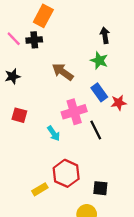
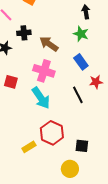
black cross: (34, 40) -> (24, 33), moved
red star: (119, 103) -> (96, 82), moved
pink cross: (74, 112) -> (44, 71), moved, turned 35
cyan arrow: (54, 133) -> (41, 98), size x1.6

